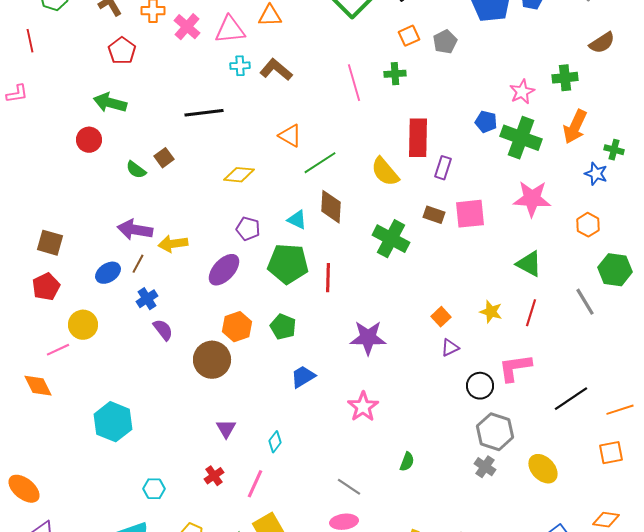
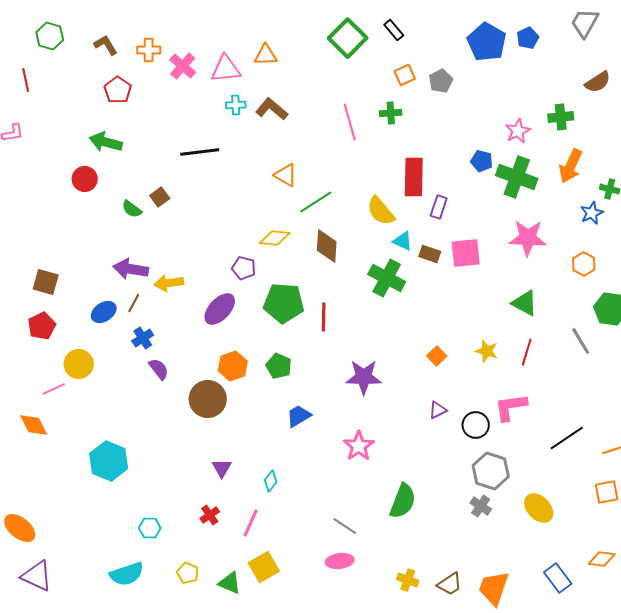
blue star: (596, 174) -> (592, 213), turned 30
yellow diamond: (239, 175) -> (275, 238), moved
cyan triangle: (297, 220) -> (403, 241), moved
purple triangle: (450, 348) -> (438, 410), moved
green semicircle: (407, 462) -> (403, 501), size x1.8

